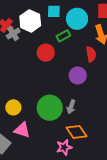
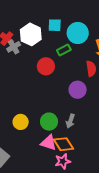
yellow circle: (13, 107) -> (21, 122), moved
green circle: (50, 108) -> (49, 122), size x0.7
pink triangle: (22, 130) -> (49, 143), moved
orange diamond: (76, 132) -> (64, 144), moved

